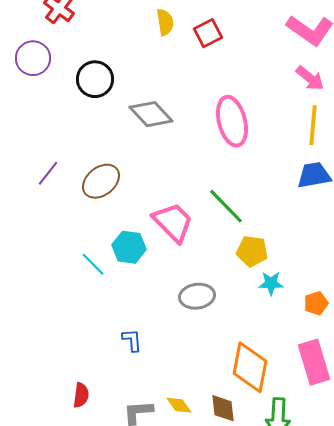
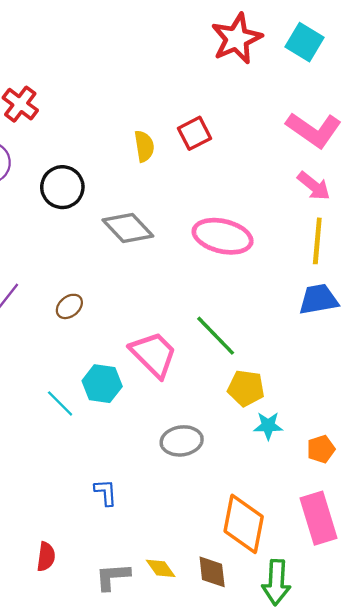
yellow semicircle: (165, 22) -> (144, 146), moved
pink ellipse: (232, 121) -> (223, 236), turned -63
brown ellipse: (101, 181) -> (69, 306), size x0.6

